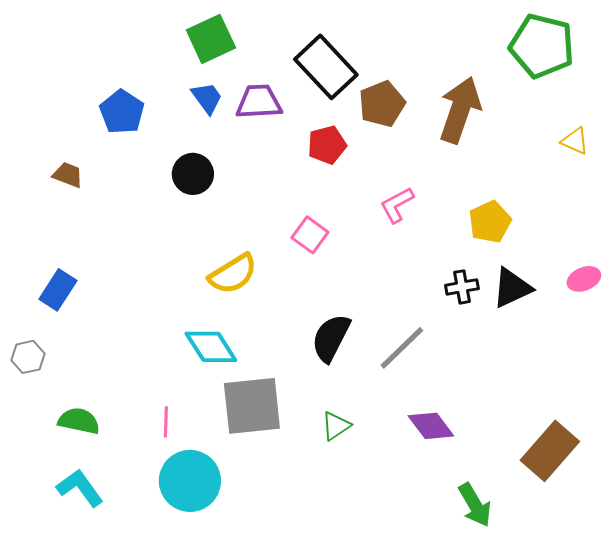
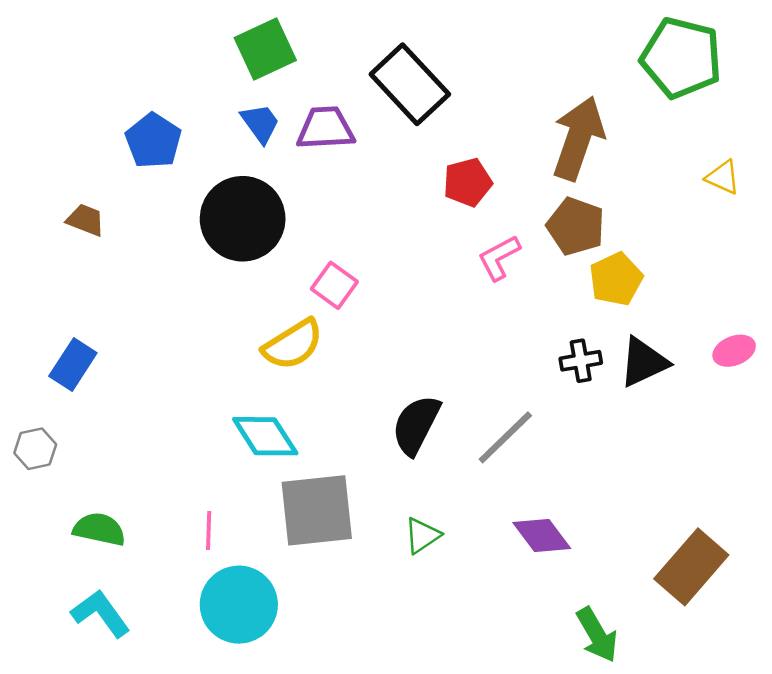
brown pentagon: (382, 104) -> (576, 226), moved, turned -30
red pentagon: (327, 145) -> (468, 182), moved
black circle: (193, 174) -> (243, 219), size x1.6
pink square: (310, 235) -> (334, 285), moved

